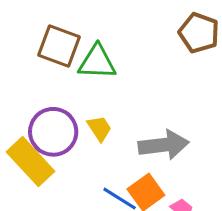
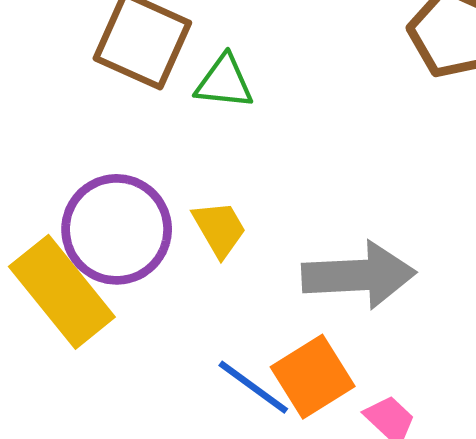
green triangle: (97, 62) -> (224, 82), size x0.7

